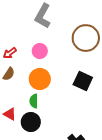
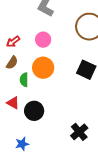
green semicircle: (34, 101) -> (24, 80), moved

